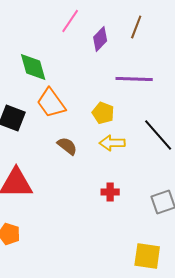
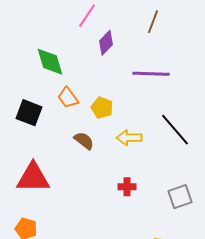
purple diamond: (100, 39) -> (106, 43), moved
orange trapezoid: (51, 103) -> (68, 98), size x0.7
yellow pentagon: (103, 113) -> (102, 108), moved

